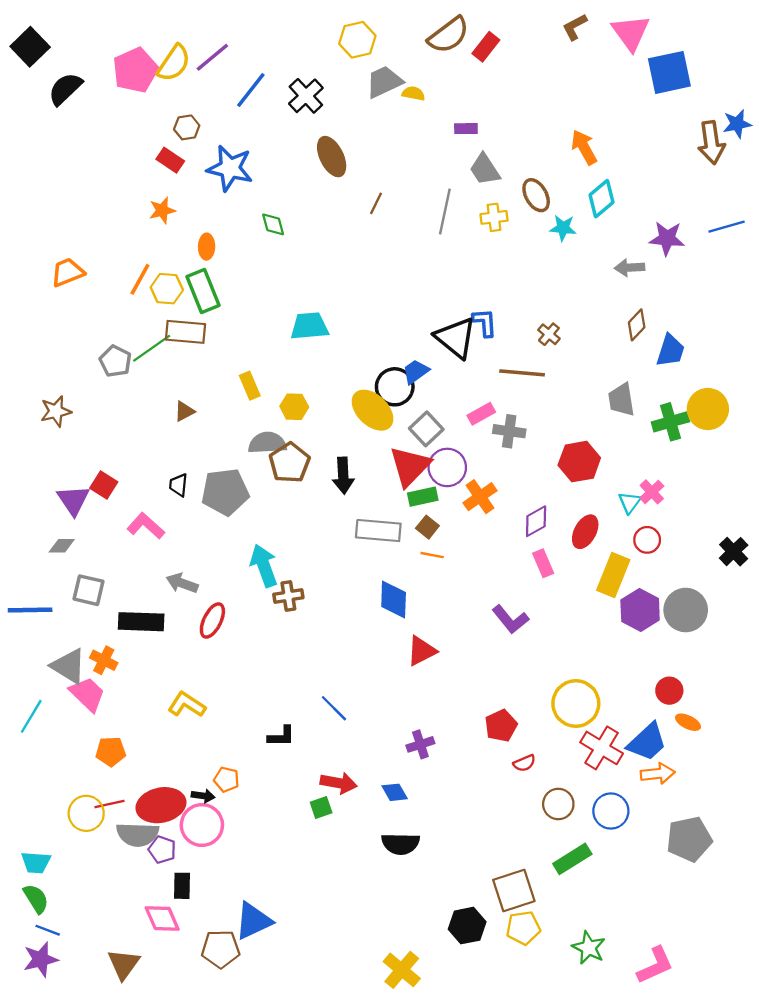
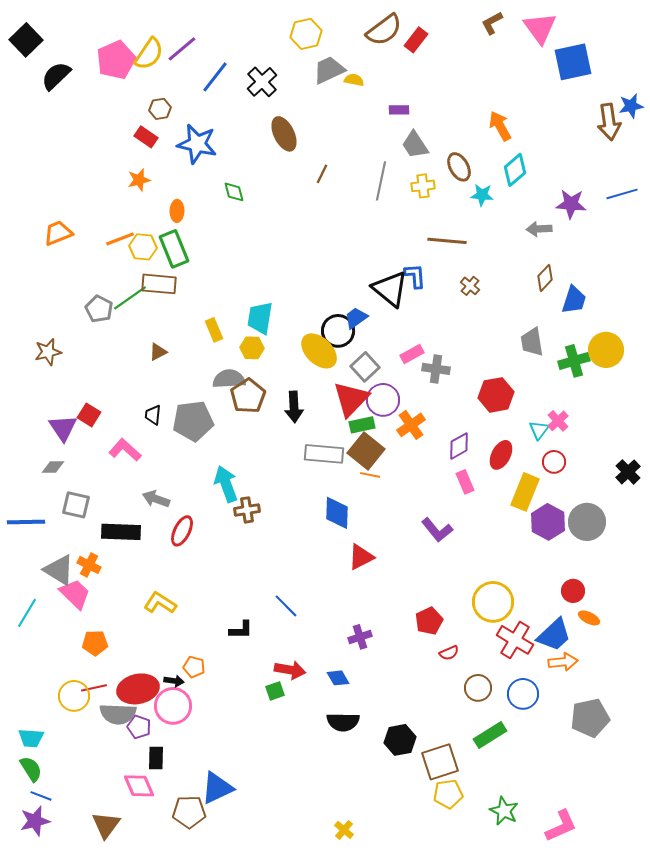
orange line: (140, 279) -> (120, 239), turned 40
cyan trapezoid: (309, 326) -> (260, 318), moved, turned -76
brown line: (522, 373) -> (447, 241), moved
brown square: (427, 527) -> (366, 451), size x1.8
black hexagon: (467, 926) -> (400, 740), moved
yellow cross: (402, 970) -> (344, 830), size x0.6

